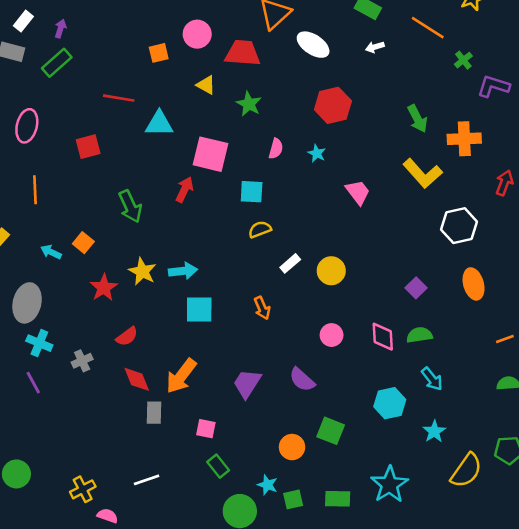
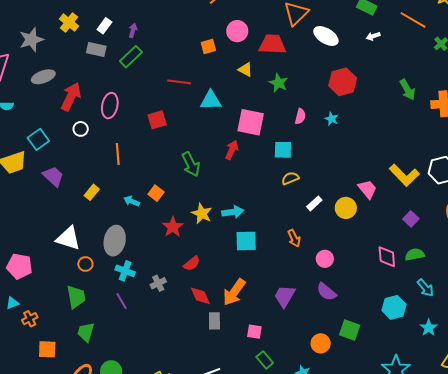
yellow L-shape: (423, 173) -> (404, 175), moved
pink trapezoid: (358, 192) -> (367, 189), moved
pink circle: (332, 335) -> (325, 259), moved

